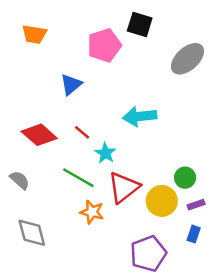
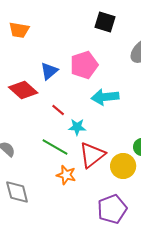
pink pentagon: (104, 45) -> (84, 65), moved
red diamond: (39, 135) -> (23, 90), moved
cyan star: (105, 153) -> (77, 127), turned -30

